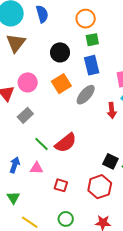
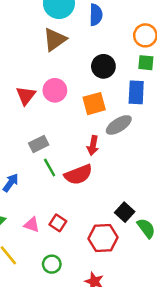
red arrow: (112, 110) -> (93, 145), moved
gray rectangle: (25, 115) -> (39, 144), moved
pink triangle: (37, 168) -> (32, 225), moved

